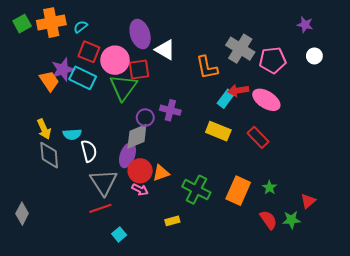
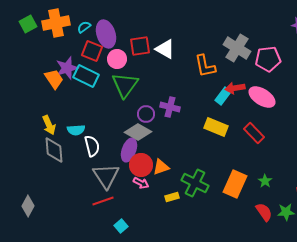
purple ellipse: (140, 34) -> (106, 34), moved
pink circle: (115, 60) -> (117, 59), size x0.7
red square: (139, 70) -> (140, 46), moved
gray diamond: (137, 136) -> (138, 132), turned 52
yellow rectangle: (172, 221) -> (172, 197), moved

